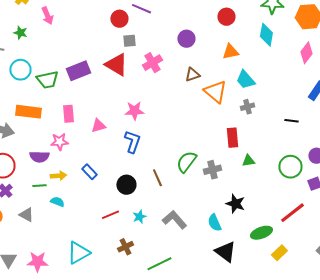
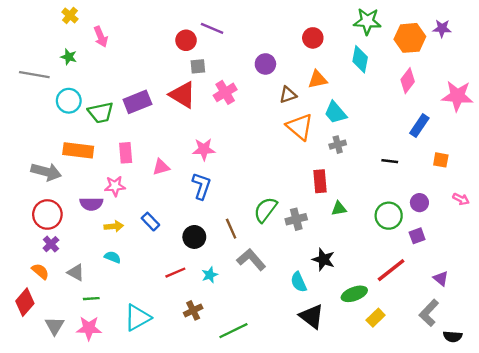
brown triangle: (192, 75) -> (288, 95), moved
green line: (39, 186) -> (91, 299), moved
gray L-shape: (174, 220) -> (251, 259), moved

